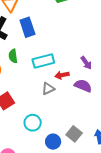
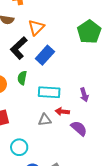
blue rectangle: (27, 27) -> (45, 55), turned 42
purple arrow: (86, 63) -> (84, 95), moved

